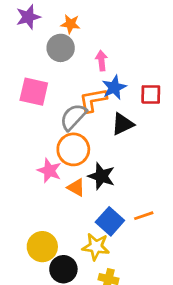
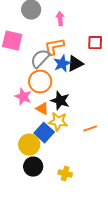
blue star: (114, 87) -> (62, 64), moved
blue square: (110, 221) -> (44, 133), moved
yellow circle: (42, 247) -> (29, 145), moved
yellow star: (96, 247) -> (58, 122), moved

